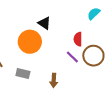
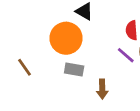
gray rectangle: (23, 74) -> (74, 70), moved

